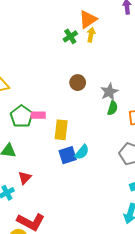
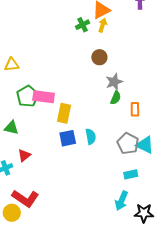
brown circle: (78, 83) -> (99, 57), moved
pink rectangle: (38, 115) -> (44, 97), size x1.5
cyan semicircle: (82, 152) -> (91, 137), moved, turned -56

